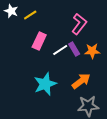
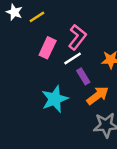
pink L-shape: (79, 24) -> (77, 37), moved
purple rectangle: (74, 49) -> (83, 76), moved

